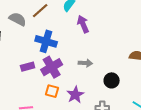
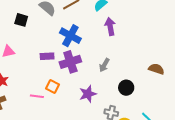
gray arrow: (85, 63) -> (104, 65), turned 104
orange square: (52, 91) -> (53, 86), moved

